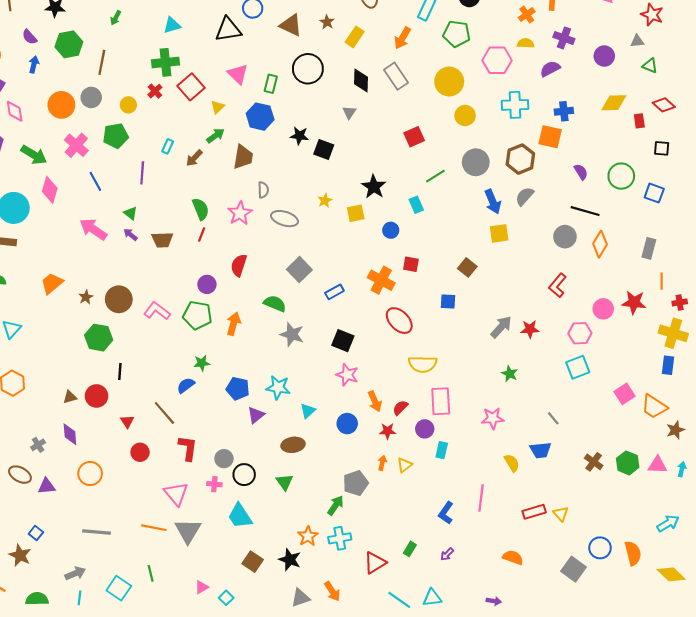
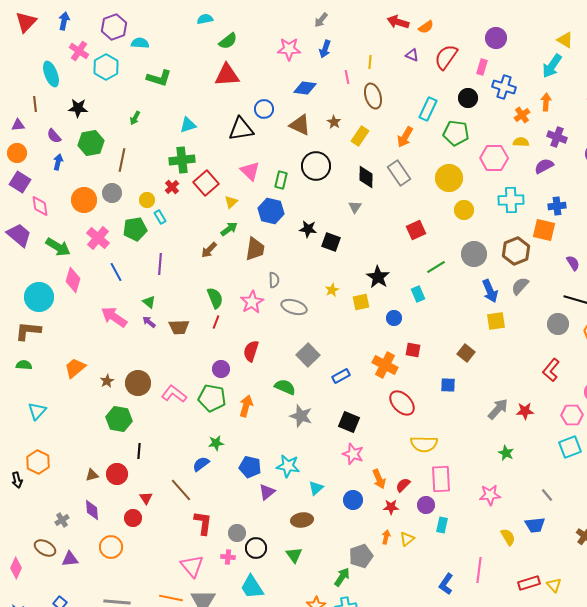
cyan rectangle: (168, 146) -> (160, 217), moved, turned -56
red circle: (140, 452) -> (133, 518), moved

